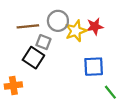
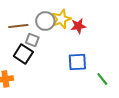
yellow star: (76, 31) -> (61, 19), moved
green line: (110, 92) -> (102, 79), moved

